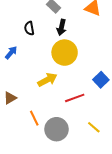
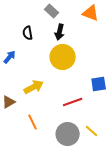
yellow arrow: (47, 80) -> (34, 87), moved
blue square: (101, 80) -> (99, 84), turned 35
gray circle: (56, 129) -> (68, 134), moved

